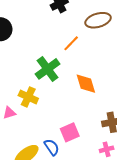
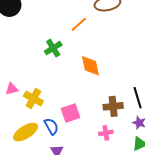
green cross: (47, 69) -> (53, 48), size x0.7
yellow cross: (28, 97) -> (33, 98), moved

